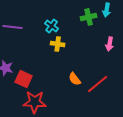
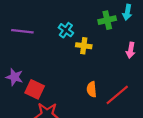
yellow cross: (58, 44) -> (84, 46), moved
orange semicircle: (75, 79) -> (92, 89), turned 32

